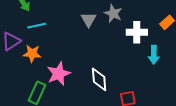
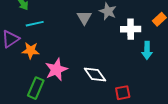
white diamond: (99, 79) -> (95, 75), turned -30

